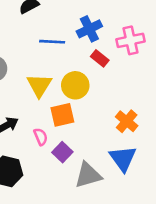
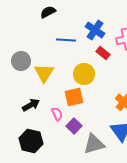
blue cross: (89, 29) -> (95, 30), turned -30
yellow triangle: (39, 85) -> (44, 73), moved

